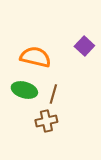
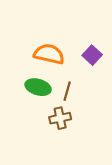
purple square: (84, 46) -> (92, 55), moved

